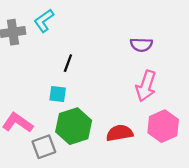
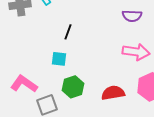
pink arrow: (146, 86) -> (136, 52), turned -100
green hexagon: (74, 126) -> (73, 87), size x0.7

